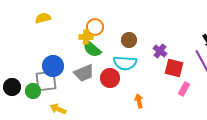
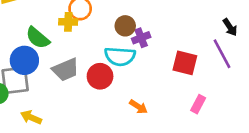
green semicircle: (92, 49) -> (38, 38), moved
purple cross: (160, 51) -> (141, 38), moved, turned 32
pink rectangle: (184, 89) -> (198, 104), moved
orange arrow: (139, 101) -> (138, 107), turned 136

